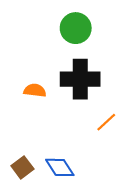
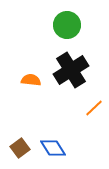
black cross: (80, 79) -> (71, 70), turned -32

